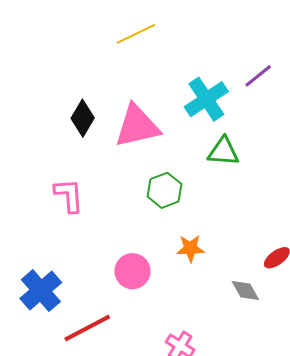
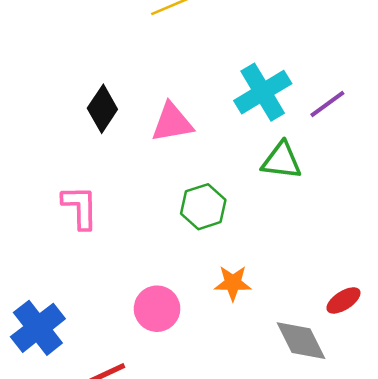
purple line: (258, 76) -> (327, 104), moved
pink triangle: (137, 126) -> (172, 123), size x0.7
gray diamond: (245, 291) -> (301, 341), size x1.4

